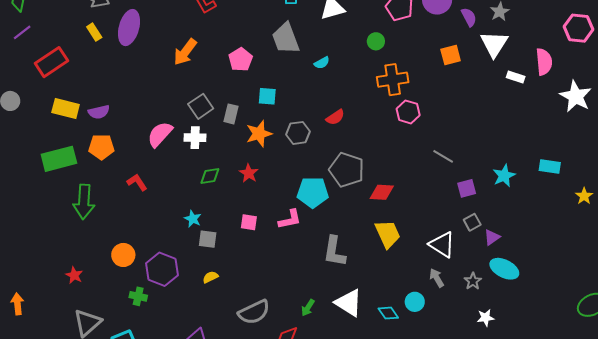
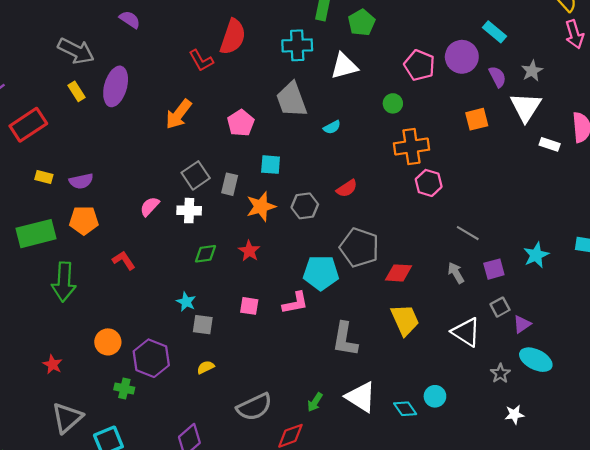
yellow rectangle: (66, 108) -> (44, 177), size x0.6
pink semicircle: (160, 134) -> (150, 206), size x0.7
gray arrow: (437, 278) -> (456, 273), moved

